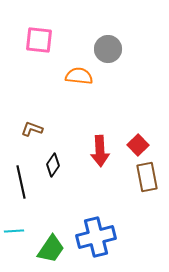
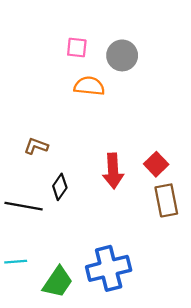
pink square: (39, 40) -> (77, 48), moved, size x0.7
black line: (21, 182) -> (24, 206), turned -68

